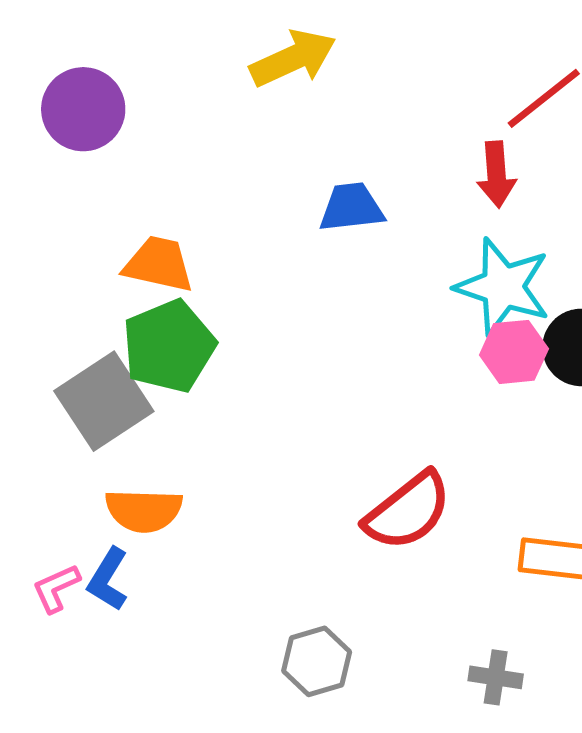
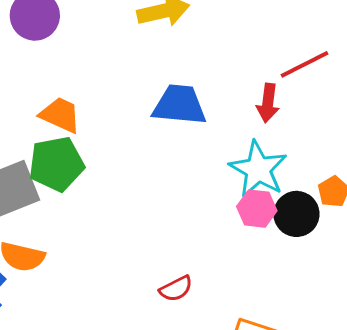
blue trapezoid: (351, 207) -> (179, 105), size x1.4
red semicircle: (408, 511) -> (176, 289), size x0.6

